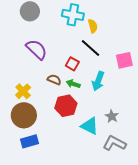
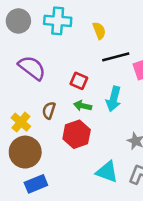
cyan cross: (73, 15) -> (58, 21), moved
black line: (91, 48) -> (116, 57), moved, turned -50
brown semicircle: (54, 80) -> (49, 110), moved, turned -88
cyan triangle: (90, 126) -> (107, 172), moved

